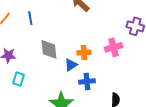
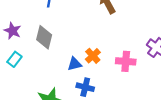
gray diamond: (49, 49) -> (44, 37), moved
orange cross: (84, 52) -> (93, 56), turned 32

